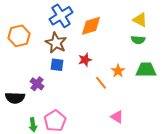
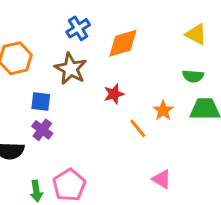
blue cross: (61, 16) -> (78, 28), size x0.7
green semicircle: (138, 40) -> (193, 76), moved
blue square: (57, 65) -> (41, 101), moved

